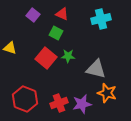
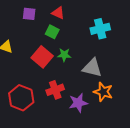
purple square: (33, 15) -> (29, 14), turned -32
cyan cross: (101, 19) -> (100, 29), moved
red cross: (59, 103) -> (55, 90), moved

